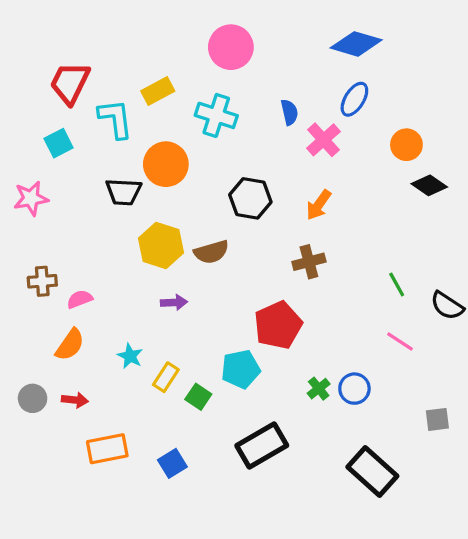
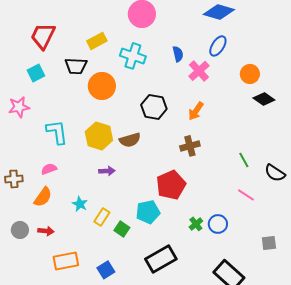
cyan L-shape: (115, 119) -> (57, 132), moved
black trapezoid: (124, 192) -> (76, 66), moved
brown cross: (42, 281) -> (14, 179), moved

